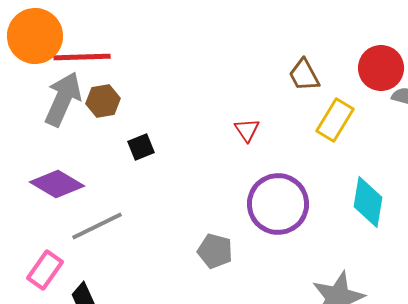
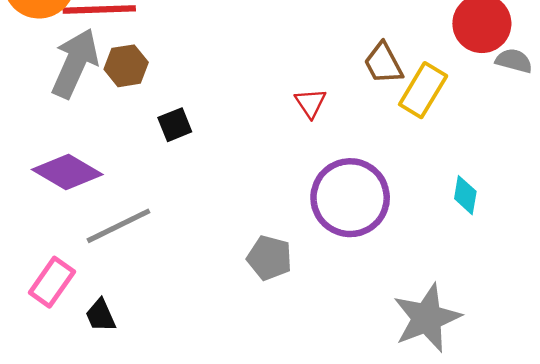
brown trapezoid: (304, 75) -> (383, 63), moved
cyan diamond: (368, 202) -> (465, 195), size x0.6

